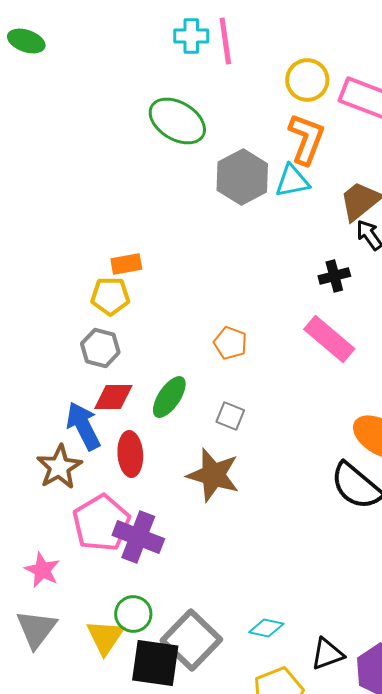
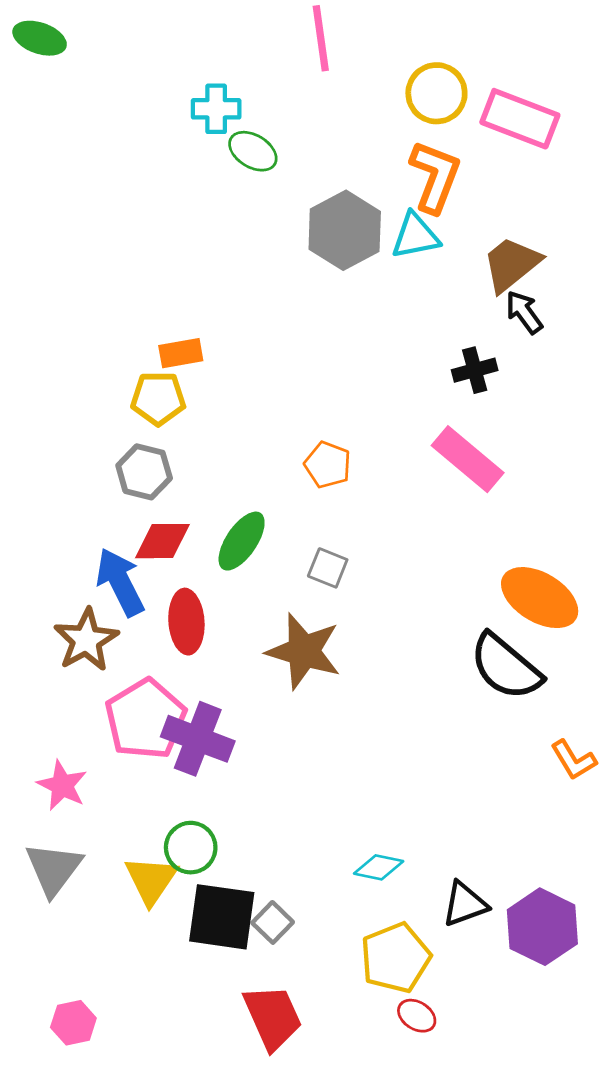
cyan cross: (191, 36) -> (216, 109), moved
green ellipse: (177, 121) -> (253, 151), size x0.6
gray square: (191, 640) -> (273, 922), moved, size x0.5

